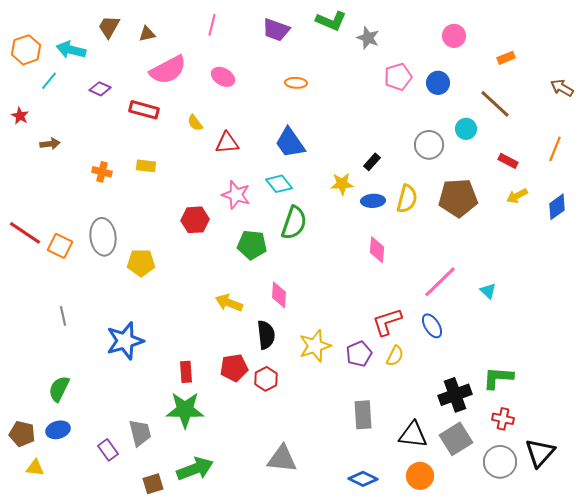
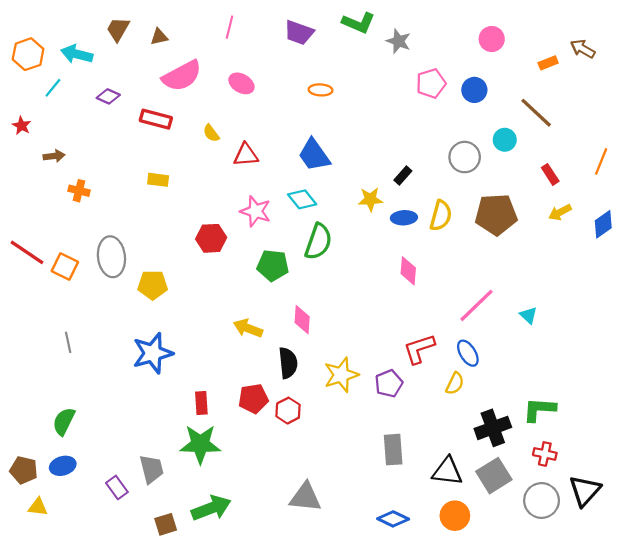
brown arrow: (562, 88) -> (583, 49), moved
red rectangle: (508, 161) -> (550, 174), turned 30
orange cross: (102, 172) -> (79, 191), moved
blue star: (125, 341) -> (153, 353), moved
yellow semicircle: (395, 356) -> (455, 383), moved

